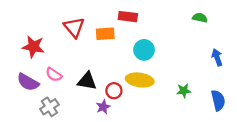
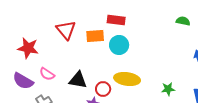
cyan circle: (144, 50) -> (119, 45), moved

